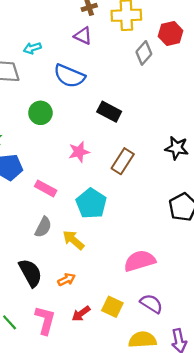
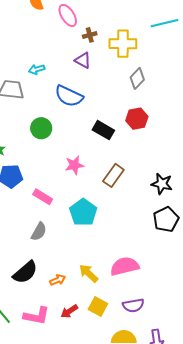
red hexagon: (171, 34) -> (137, 119), moved
black star: (177, 148) -> (162, 184), moved
yellow arrow: (73, 240) -> (89, 273), moved
black semicircle: (30, 273) -> (25, 272), turned 76
purple semicircle: (151, 304) -> (133, 305), turned 135
pink L-shape: (45, 320) -> (37, 316), turned 84

